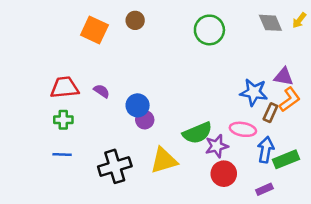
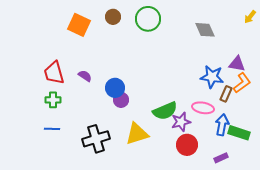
gray diamond: (270, 23) -> (205, 30), moved
green circle: (209, 30) -> (148, 19), moved
red trapezoid: (64, 87) -> (54, 73), turned -100
green rectangle: (286, 159) -> (239, 133), turned 40

